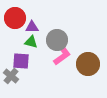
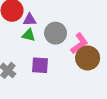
pink L-shape: (62, 55) -> (79, 43), moved
purple square: (21, 61) -> (40, 65), moved

